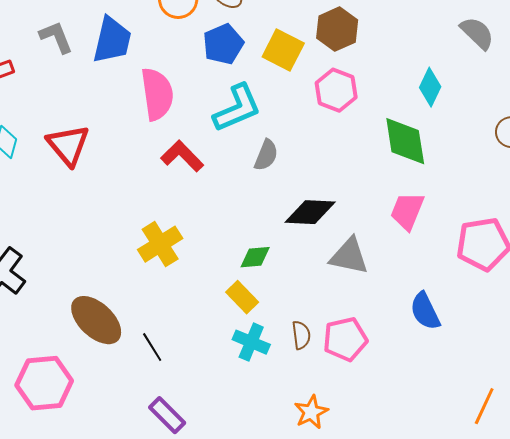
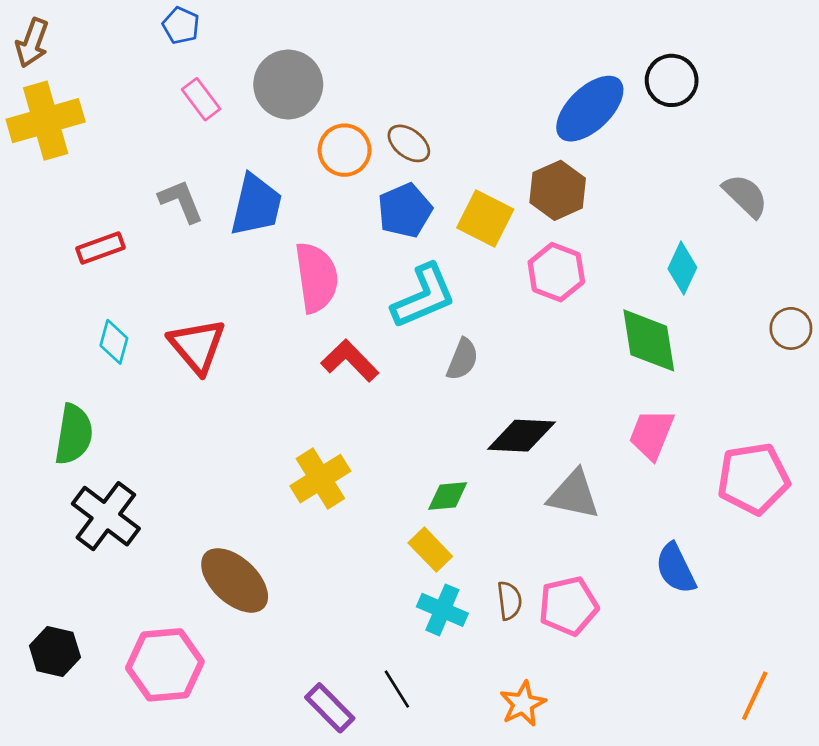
black line: (152, 347) -> (397, 689), moved

